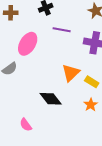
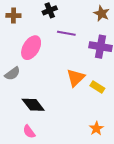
black diamond: (51, 99) -> (33, 105), moved
orange star: (91, 105) -> (96, 128), moved

